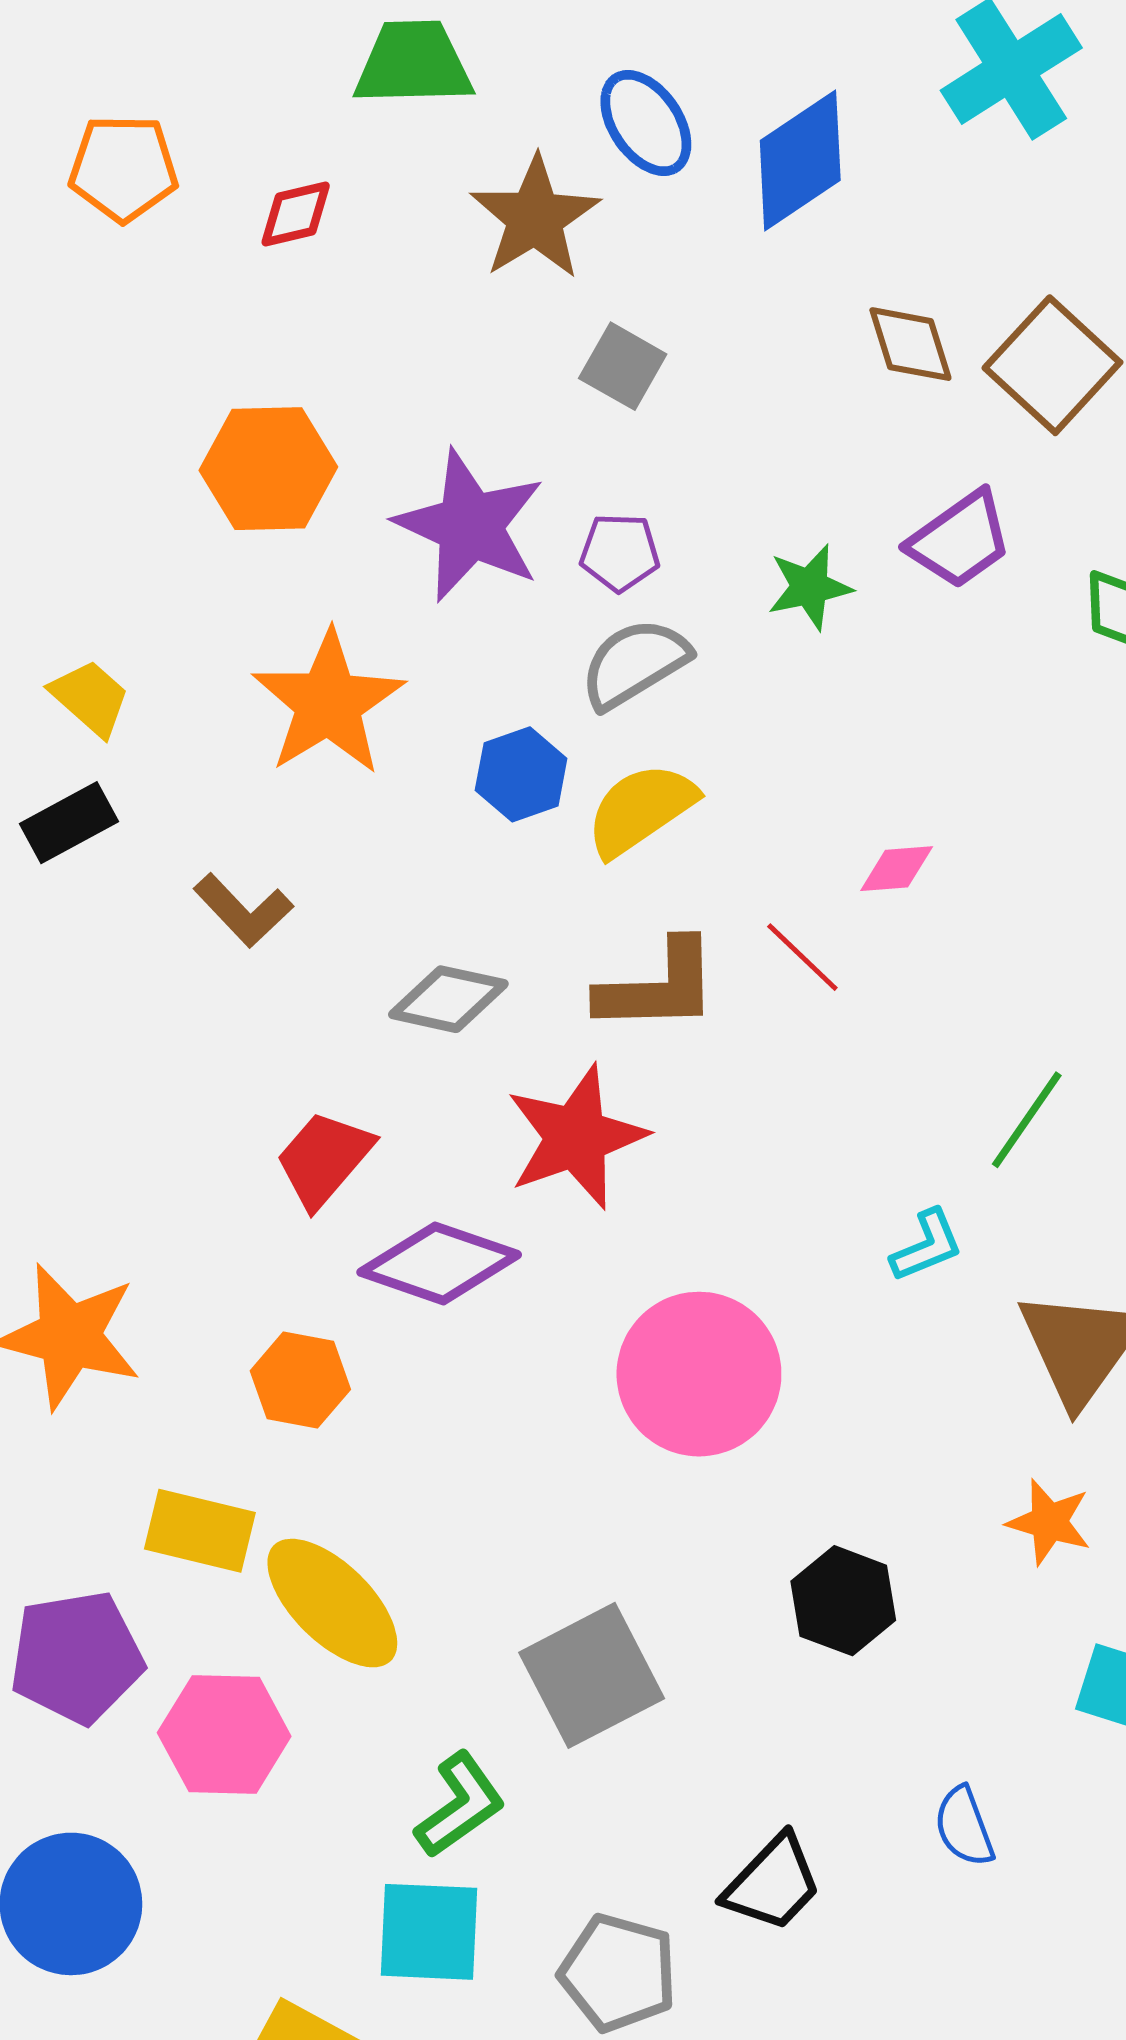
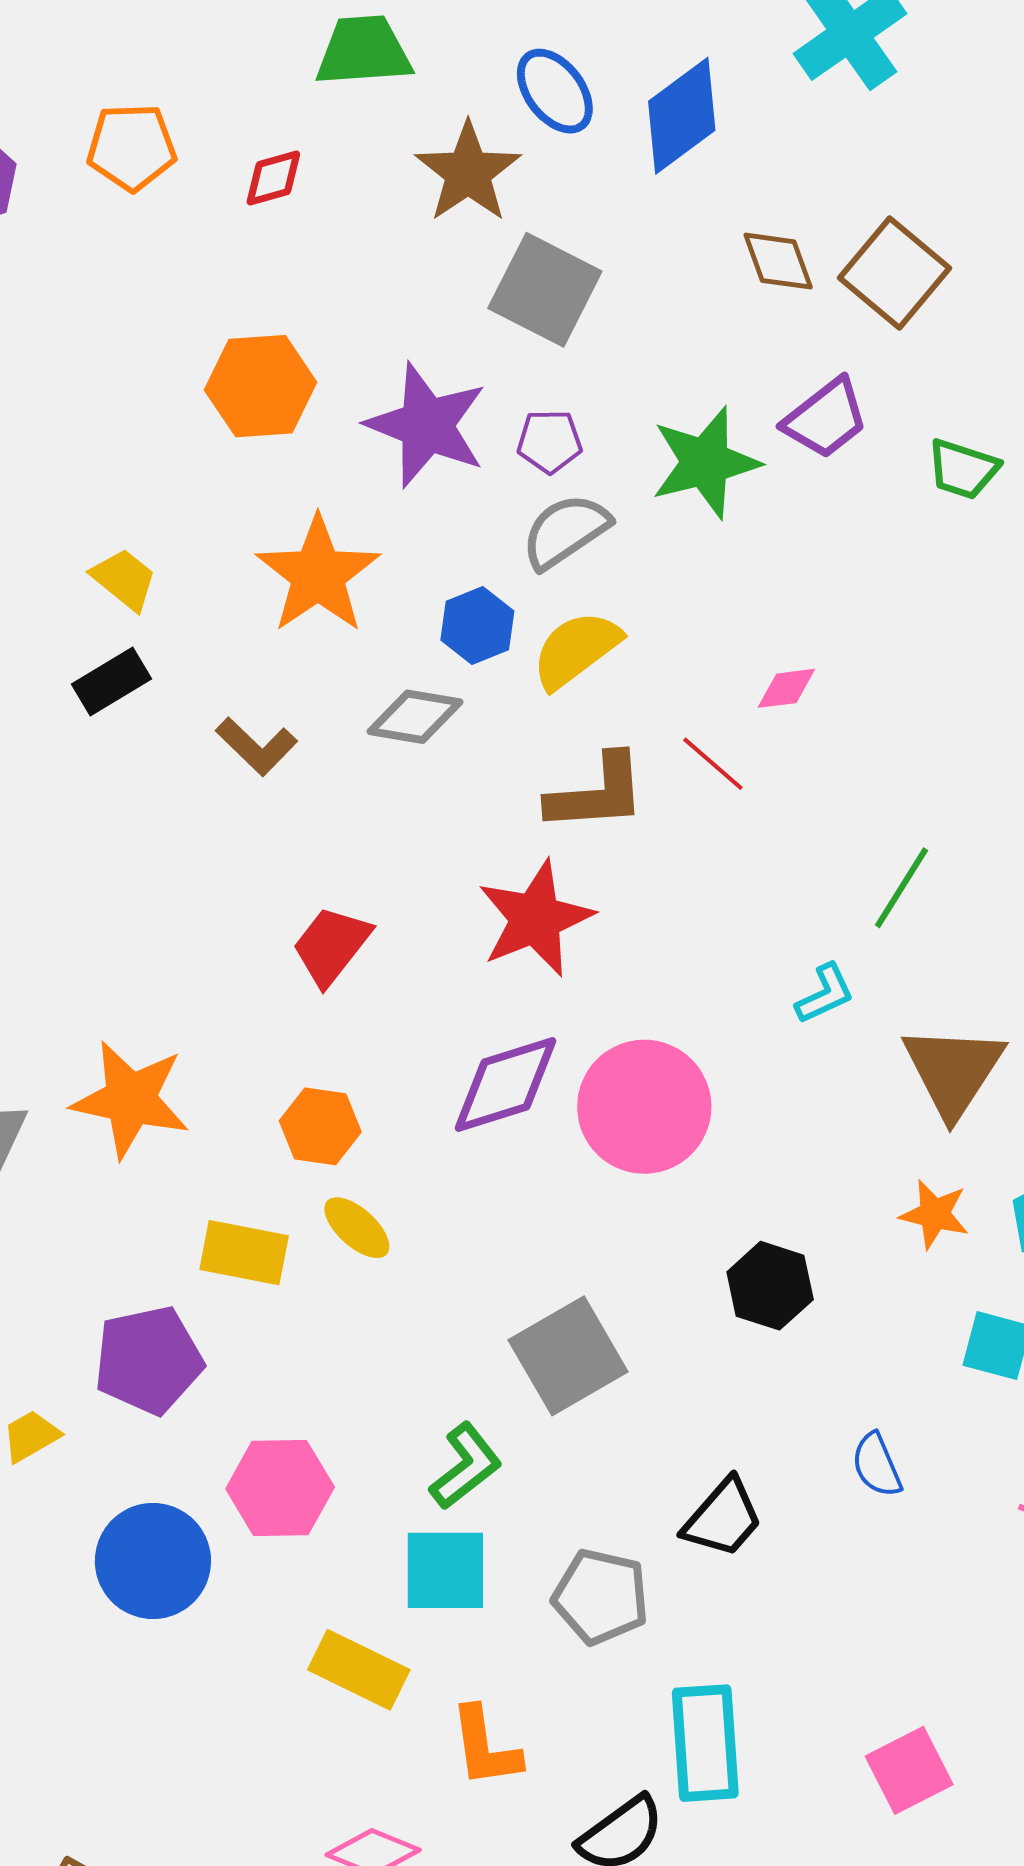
gray square: (623, 366) -> (545, 290), size x1.6
green star: (810, 587) -> (705, 463), size x1.6
gray diamond: (448, 999) -> (415, 717), moved
purple diamond: (439, 1263) -> (506, 1084), moved, turned -34
yellow ellipse: (332, 1603) -> (357, 1228), moved, size x0.6
pink hexagon: (224, 1735) -> (280, 1488), moved

